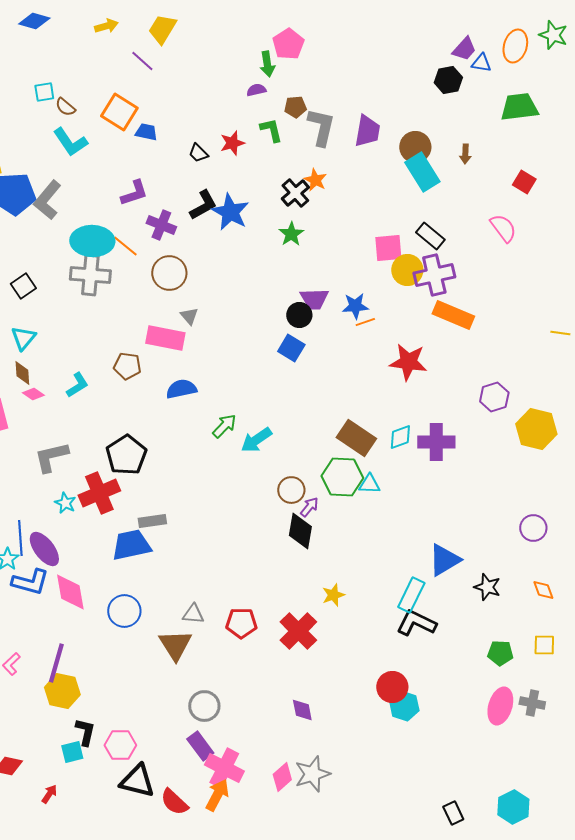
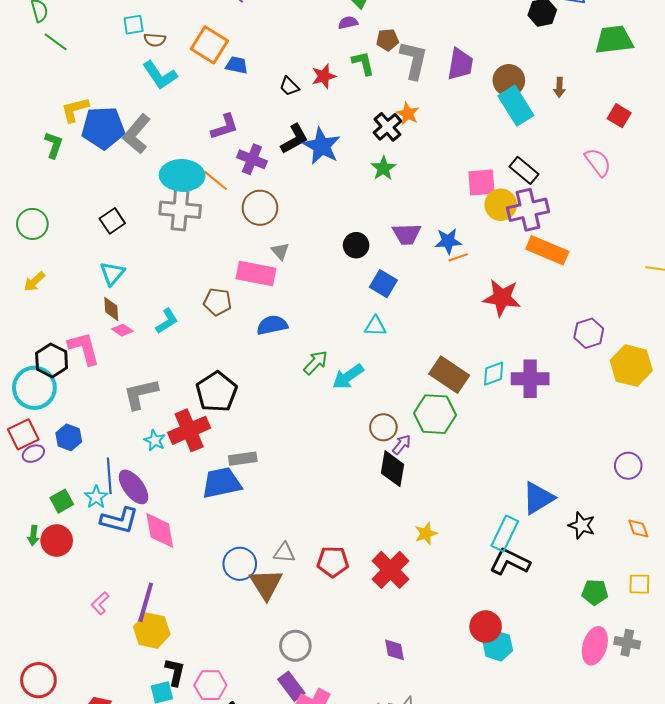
brown semicircle: (65, 107) -> (155, 40), turned -35
black circle: (299, 315) -> (356, 245), moved
cyan triangle: (369, 484) -> (375, 326), moved
blue circle: (124, 611) -> (240, 564), moved

